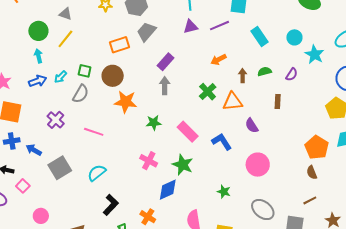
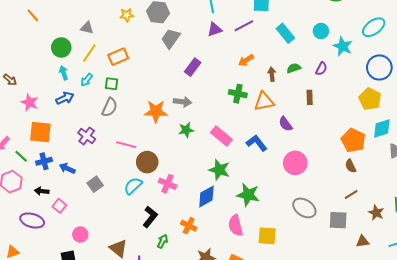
orange rectangle: (120, 45) -> (118, 57), moved
brown circle: (113, 76) -> (147, 162), moved
cyan arrow: (61, 77) -> (87, 80), moved
gray arrow: (165, 86) -> (182, 102), moved, turned 102
green cross: (208, 92) -> (238, 94), turned -30
pink cross: (149, 161) -> (168, 184), moved
gray square: (60, 168) -> (95, 184), size x0.7
green star: (224, 192) -> (248, 195), moved, size x1.6

